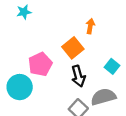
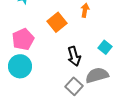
orange square: (73, 48) -> (57, 22), moved
pink pentagon: (40, 64) -> (23, 39), moved

